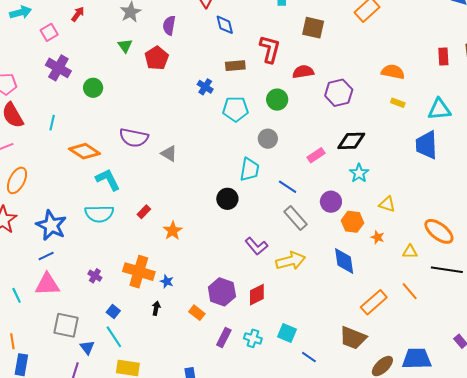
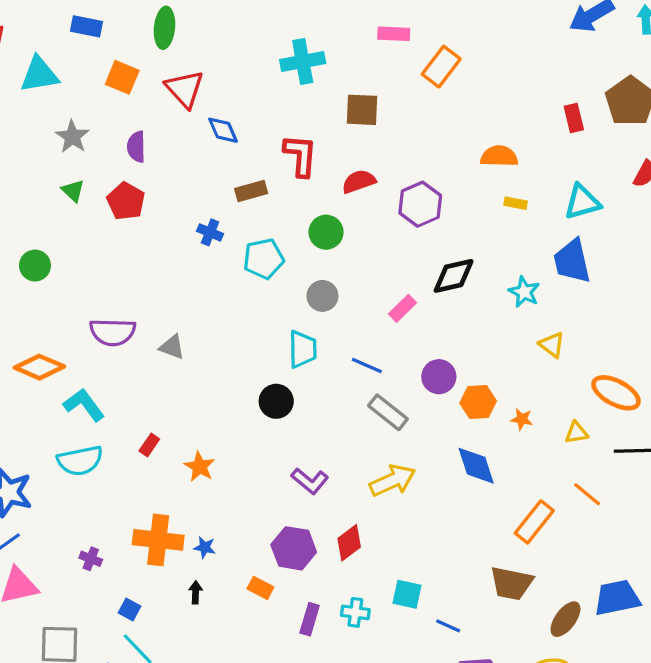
cyan star: (359, 173) -> (524, 292), moved
yellow triangle: (387, 204) -> (552, 345), moved, turned 30
purple L-shape: (256, 246) -> (310, 481), moved

